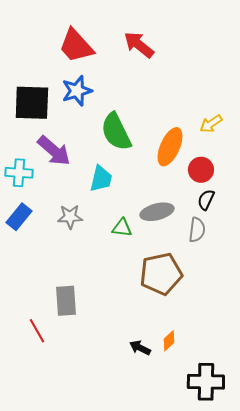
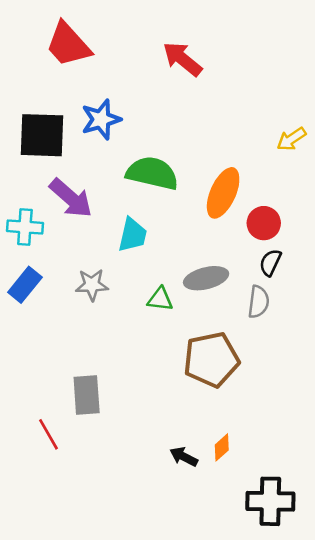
red trapezoid: (76, 46) -> (68, 45), moved
yellow arrow: (211, 124) -> (291, 139), moved
green semicircle: (116, 132) -> (152, 173), turned 129

